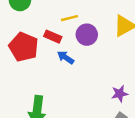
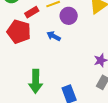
red rectangle: (53, 37) -> (32, 12), moved, turned -48

